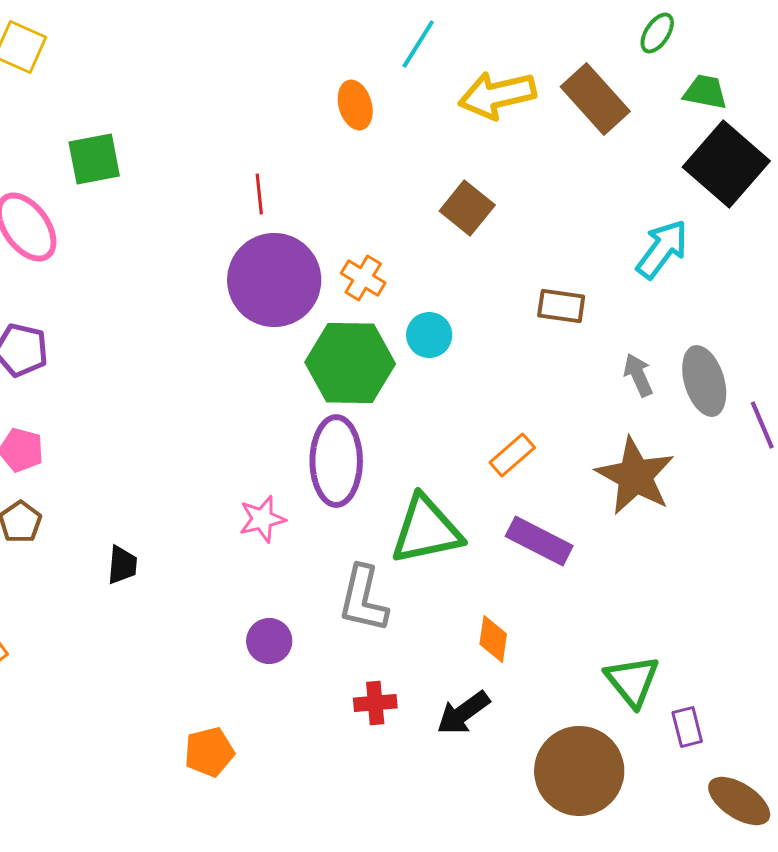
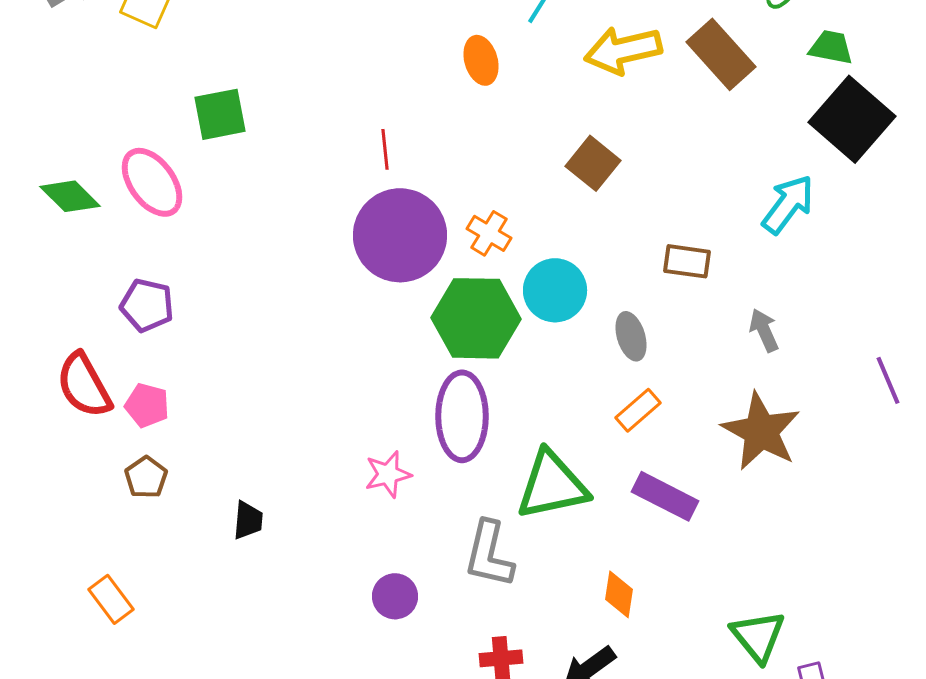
cyan circle: (429, 335) -> (555, 290), size x1.4
gray ellipse: (704, 381) -> (631, 336), moved, size x0.7

